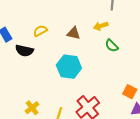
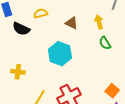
yellow arrow: (101, 26) -> (99, 22), turned 80
yellow cross: (32, 108) -> (18, 72), moved, turned 32

